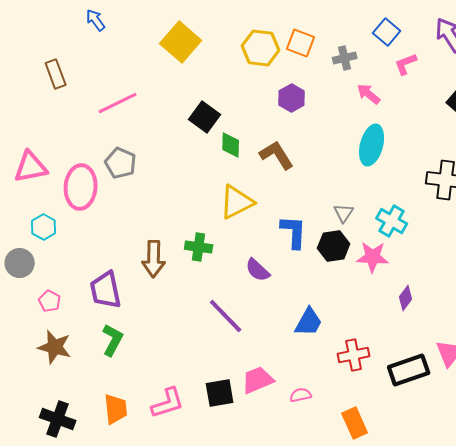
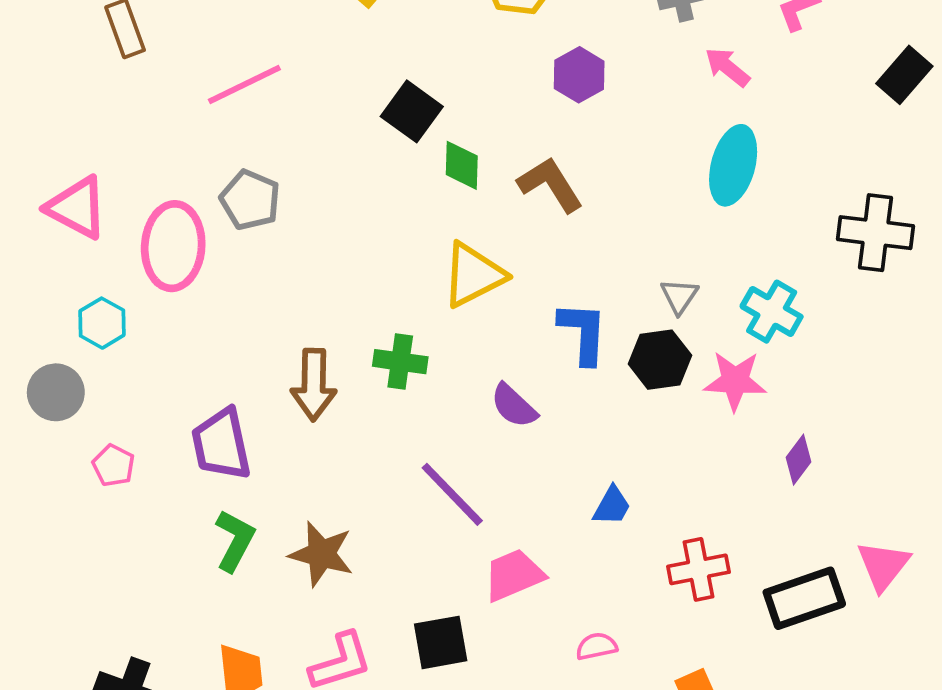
pink triangle: (31, 167) -> (77, 208), turned 39
blue trapezoid: (309, 322) -> (612, 506), size x0.7
brown star: (55, 347) -> (321, 554), moved
pink trapezoid: (258, 380) -> (514, 575), moved

